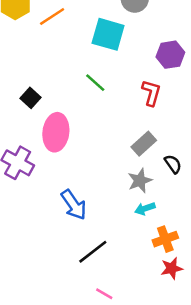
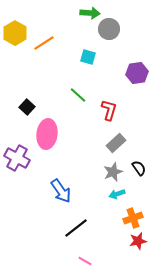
cyan square: (108, 34) -> (88, 57), size x0.6
red L-shape: (151, 93) -> (109, 110), moved
black semicircle: (173, 164) -> (139, 168), moved

